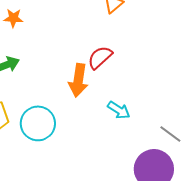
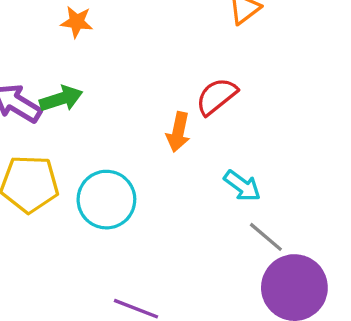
orange arrow: (78, 80) -> (178, 132), size x0.7
gray line: (170, 134) -> (266, 237), moved

